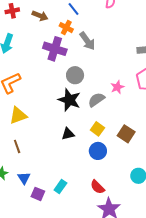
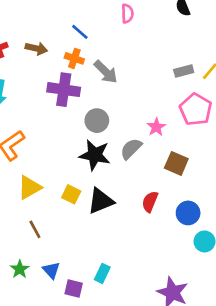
yellow square: (97, 129) -> (71, 194), moved
black triangle: (68, 134) -> (101, 201), size x1.5
brown square: (126, 134) -> (176, 163), moved
blue circle: (98, 151) -> (188, 213), moved
red semicircle: (97, 187) -> (150, 202), moved, turned 77

